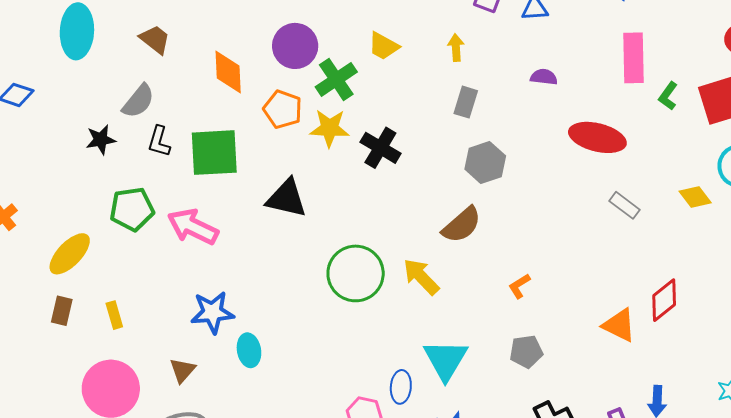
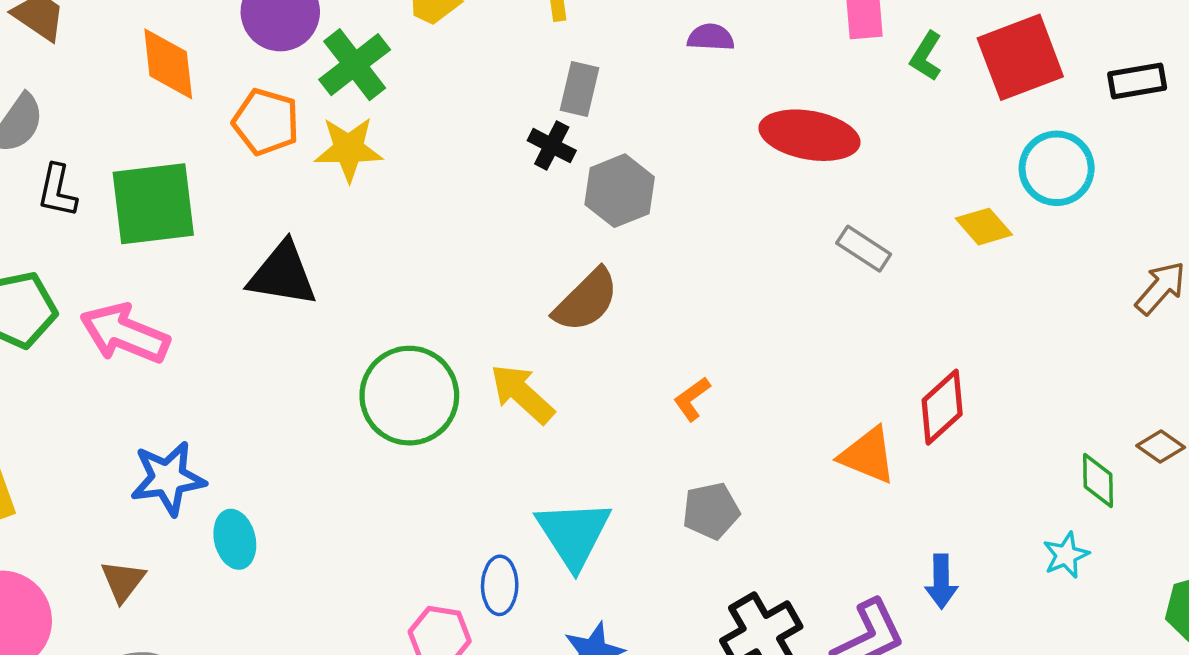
black cross: (380, 148) -> (552, 146), moved, size x0.7

